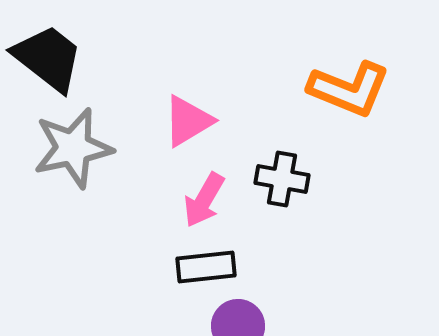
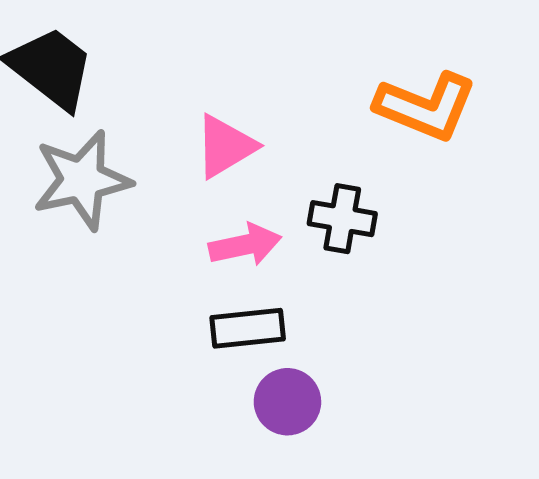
pink arrow: (204, 200) -> (245, 245), turned -132

